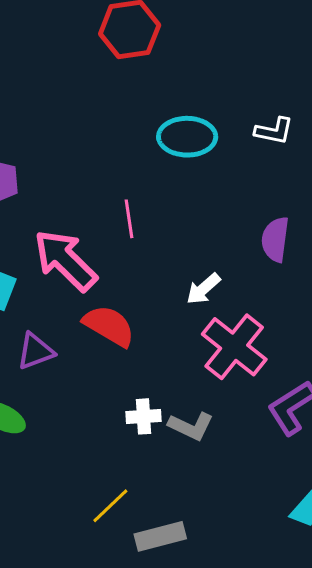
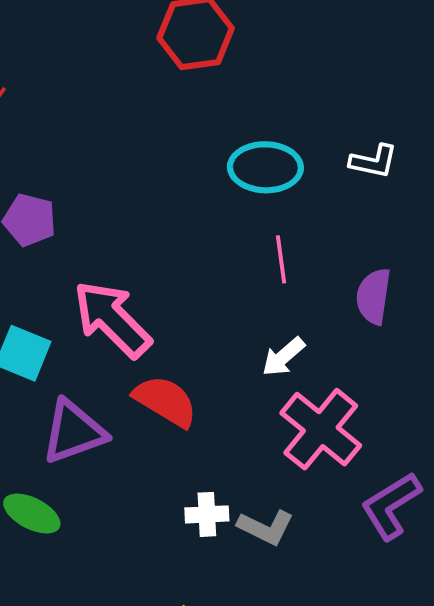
pink line: (129, 219) -> (281, 259), moved
purple triangle: (35, 351) -> (74, 432), size x1.4

